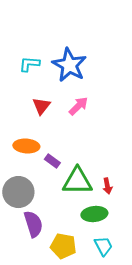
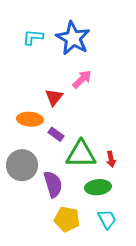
red triangle: (41, 106) -> (54, 97), moved
purple semicircle: (33, 224) -> (53, 184), moved

